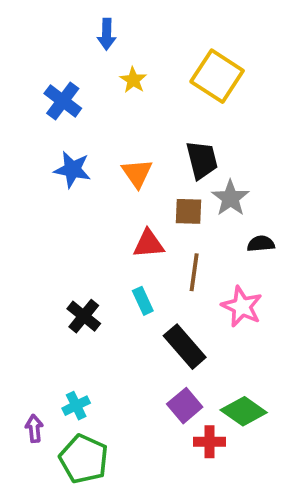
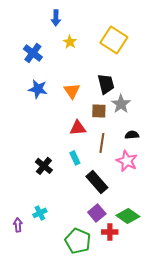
black semicircle: (261, 244) -> (132, 135), moved
green pentagon: (84, 459) -> (78, 241), moved

